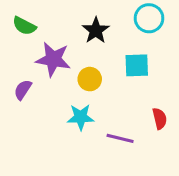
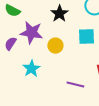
purple semicircle: (23, 90) -> (10, 44), moved
cyan star: (81, 117) -> (31, 69), moved, turned -30

